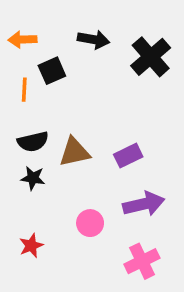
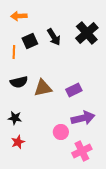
orange arrow: (23, 40) -> (19, 16), moved
black arrow: (94, 40) -> (54, 37), moved, turned 48
black star: (33, 178) -> (15, 118), moved
pink circle: (90, 223) -> (61, 132), moved

